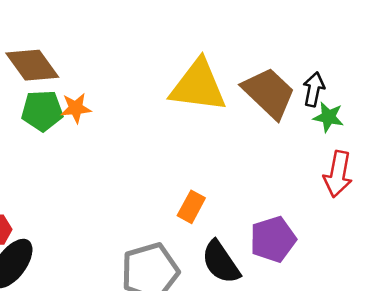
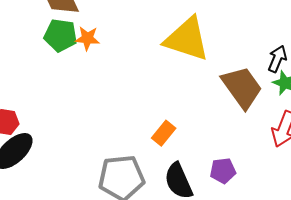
brown trapezoid: (269, 93) -> (242, 87), moved
purple pentagon: (273, 239) -> (223, 171), size x0.7

